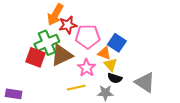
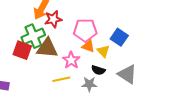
pink pentagon: (88, 37) -> (85, 30), moved
blue square: (117, 43) -> (119, 37), moved
brown triangle: (62, 55) -> (47, 48), turned 30
yellow triangle: (111, 65) -> (103, 51), moved

